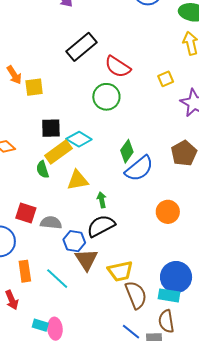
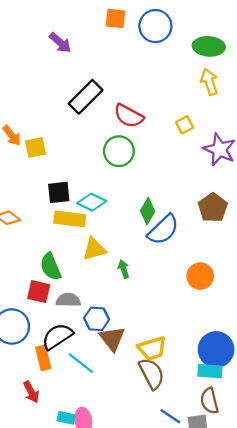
yellow rectangle: (58, 152) -> (70, 219), turned 48
green semicircle: (43, 169) -> (51, 267), moved, size x1.4
black semicircle: (101, 226) -> (57, 336), moved
brown semicircle: (136, 295) -> (152, 374), moved

